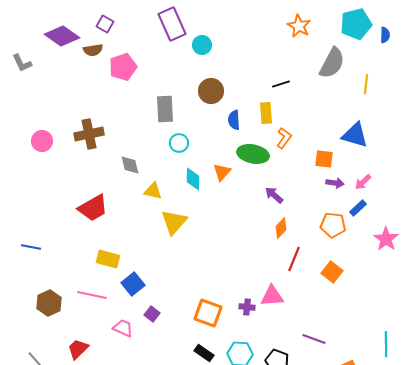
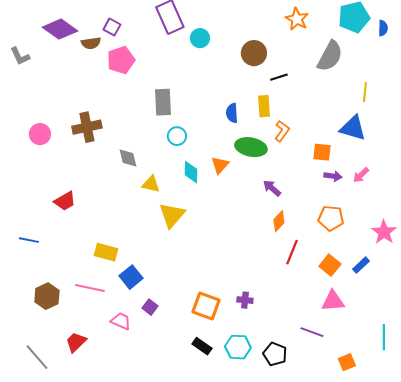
purple square: (105, 24) -> (112, 27), moved
yellow line: (366, 84) -> (365, 92), moved
brown circle: (211, 91) -> (254, 53), moved
red trapezoid: (93, 208) -> (65, 201), moved, size x0.7
blue rectangle: (358, 208) -> (361, 265), moved
pink triangle: (272, 296) -> (333, 301), moved

